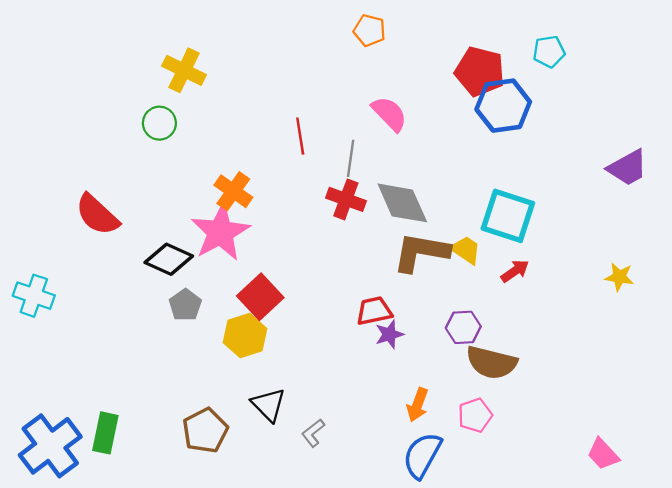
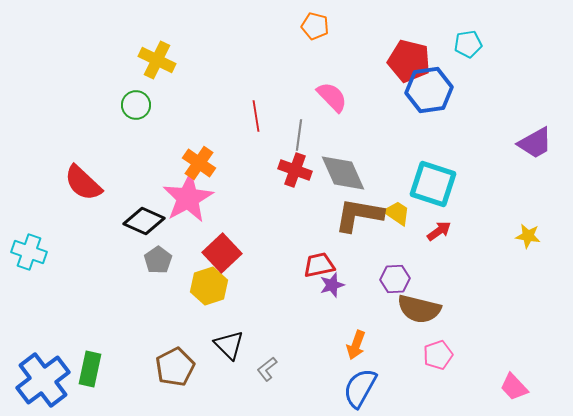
pink pentagon: (475, 415) -> (438, 355), moved

